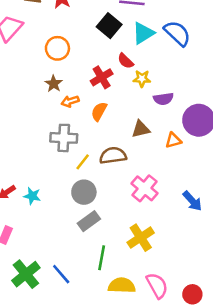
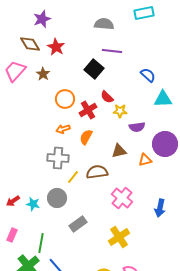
cyan triangle: (143, 33) -> (163, 99), moved, turned 30
blue semicircle: (177, 33) -> (148, 75), size x0.7
orange circle: (57, 48) -> (65, 99), moved
brown star: (54, 84) -> (43, 74), moved
gray circle: (84, 192) -> (57, 198), moved
blue arrow: (192, 201) -> (160, 208), turned 54
green line: (102, 258) -> (41, 243), moved

